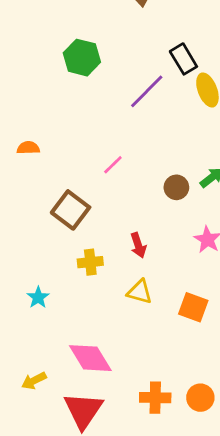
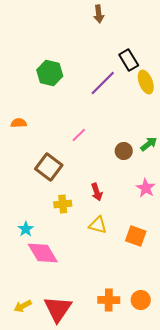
green hexagon: (82, 58) -> (50, 73), moved
pink diamond: (90, 358) -> (43, 253), moved
yellow arrow: (34, 381) -> (23, 306), moved

